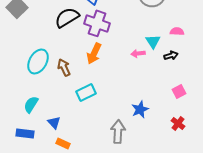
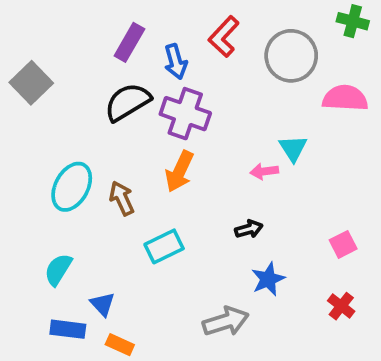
pink semicircle: (177, 31) -> (345, 98), moved, size x1.6
black arrow: (171, 55) -> (249, 229), moved
gray arrow: (118, 131) -> (226, 321), turned 70
blue rectangle: (25, 133) -> (68, 329), moved

